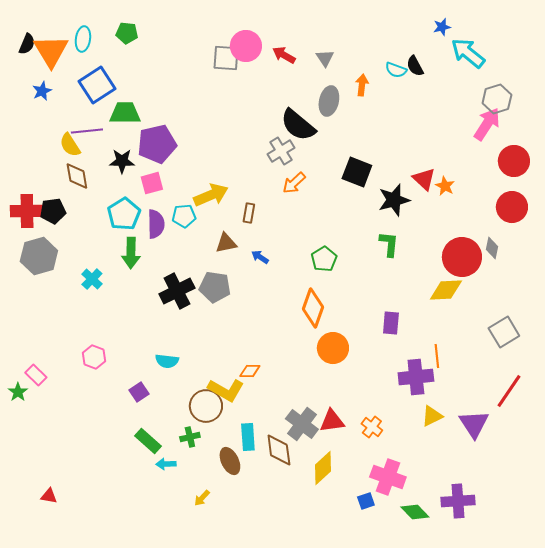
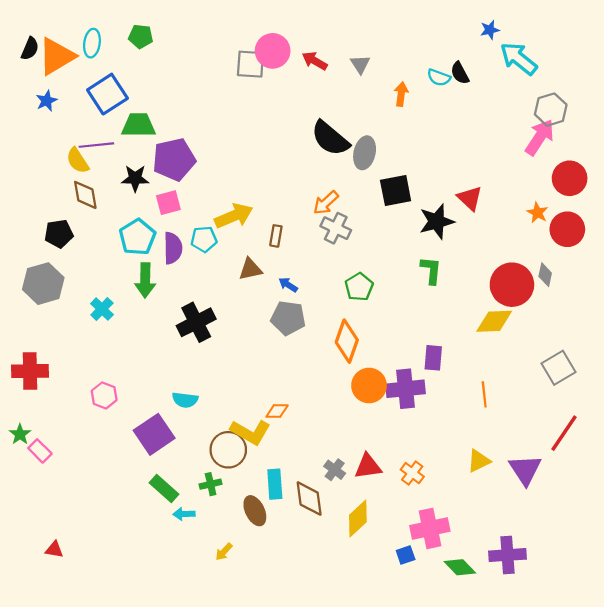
orange triangle: (51, 51) -> (57, 56), turned 30
gray ellipse: (329, 101) -> (365, 153), moved
gray cross: (281, 151) -> (336, 228), moved, turned -32
black square: (357, 172) -> (396, 190), turned -32
orange star: (445, 186) -> (537, 213), moved
red cross: (27, 211) -> (30, 371), moved
gray pentagon: (215, 287) -> (288, 318), moved
pink rectangle: (36, 375) -> (40, 451), moved
purple cross: (416, 377) -> (406, 389), moved
purple square: (139, 392) -> (154, 434), size x1.8
gray cross: (302, 424) -> (335, 470), size x0.6
pink cross: (388, 477) -> (430, 528), turned -32

